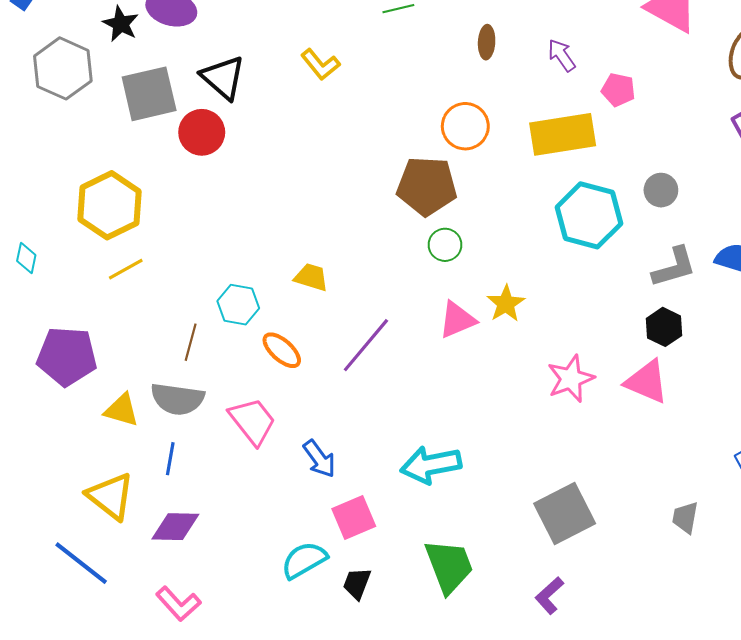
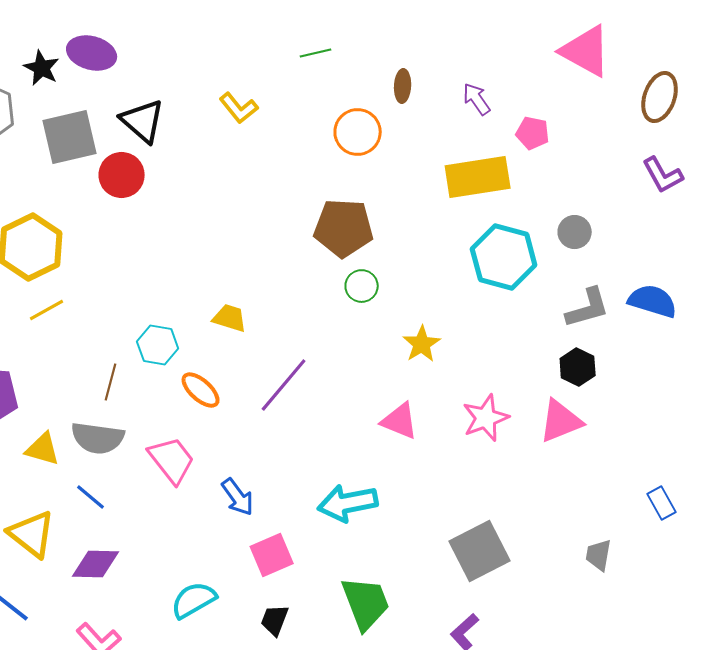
orange circle: (465, 126) -> (358, 132), moved
pink triangle: (457, 320) -> (400, 421), moved, turned 45
pink triangle: (647, 382) -> (561, 421), turned -45
blue line: (170, 459) -> (91, 497), turned -60
cyan semicircle: (304, 560) -> (194, 600), moved

